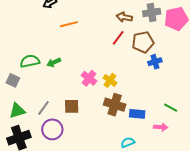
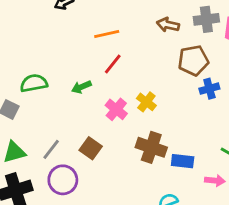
orange line: (69, 24) -> (107, 34), moved
red line: (118, 38) -> (113, 64), moved
green arrow: (54, 62) -> (81, 87), moved
yellow cross: (110, 80) -> (146, 102), moved
brown square: (72, 106) -> (91, 148), turned 35

